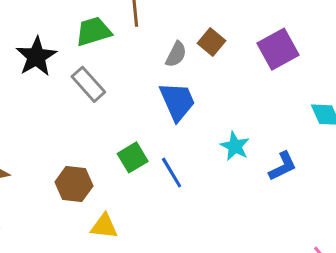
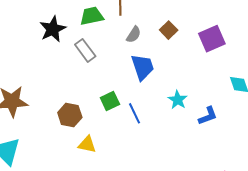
gray semicircle: (176, 54) -> (134, 35), moved

